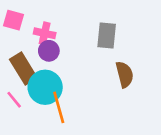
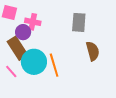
purple circle: (49, 51) -> (23, 32), moved
orange line: (59, 107) -> (54, 65), moved

